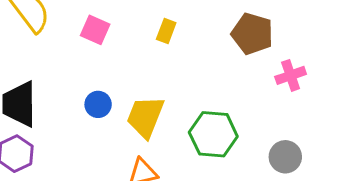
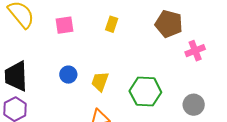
pink square: (95, 30) -> (65, 25), turned -30
yellow trapezoid: (145, 117) -> (100, 82), size x0.7

